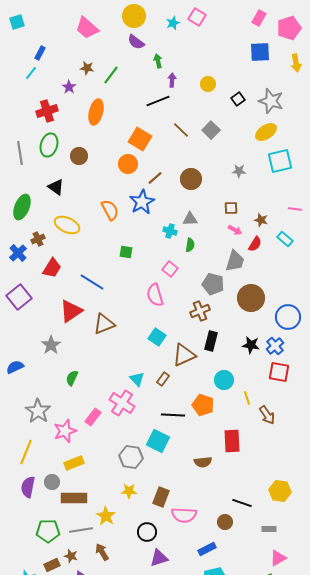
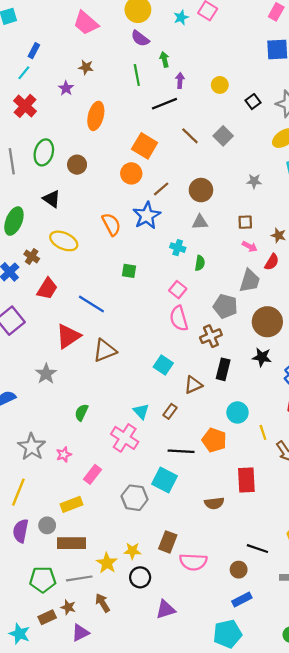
green line: (111, 75) -> (137, 75), moved, turned -48
red cross: (47, 111) -> (25, 106), moved, turned -30
gray triangle: (190, 219) -> (200, 222), moved
brown cross: (38, 239) -> (32, 256), turned -32
pink semicircle: (155, 295) -> (179, 318), moved
black star: (251, 345) -> (262, 357), moved
brown triangle: (184, 355) -> (193, 385), size x0.7
green semicircle: (72, 378) -> (81, 412), moved
pink rectangle: (93, 417) -> (93, 474), moved
pink star: (65, 431) -> (64, 455), moved, size x0.6
yellow star: (129, 491) -> (132, 551), moved
black circle: (147, 532) -> (140, 577), moved
blue rectangle: (207, 549) -> (242, 599), moved

